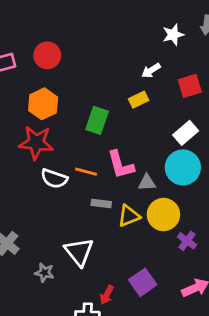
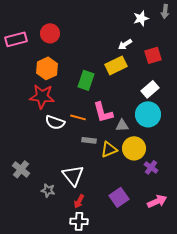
yellow rectangle: (139, 100) -> (116, 65), size x1.5
red arrow: (107, 295) -> (79, 201), moved

